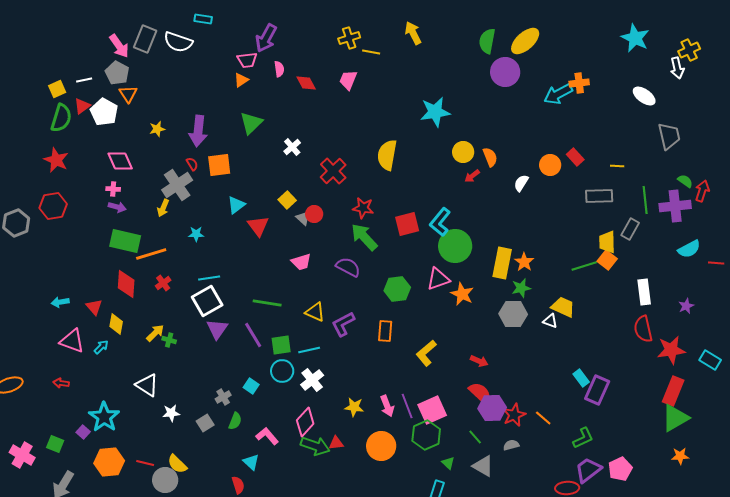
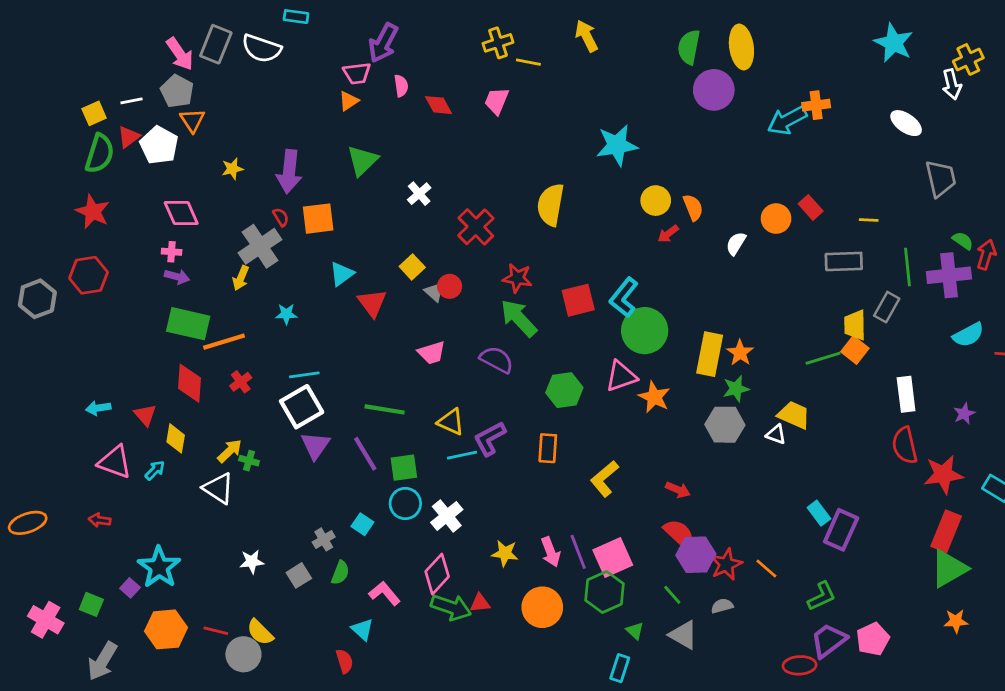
yellow ellipse: (525, 41) -> (741, 47), turned -56
cyan line: (309, 350) -> (462, 455), moved
white triangle: (147, 385) -> (219, 488), moved

